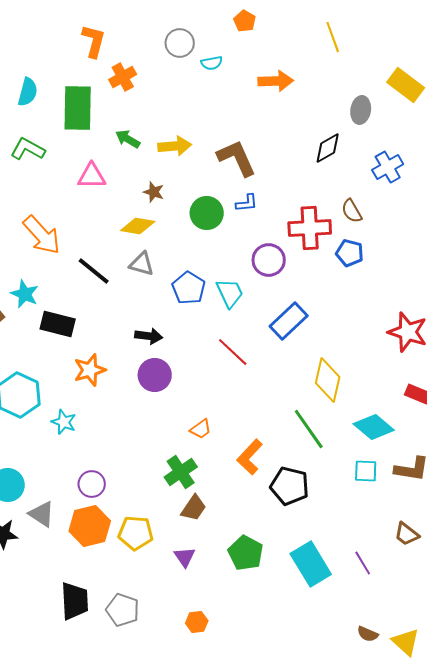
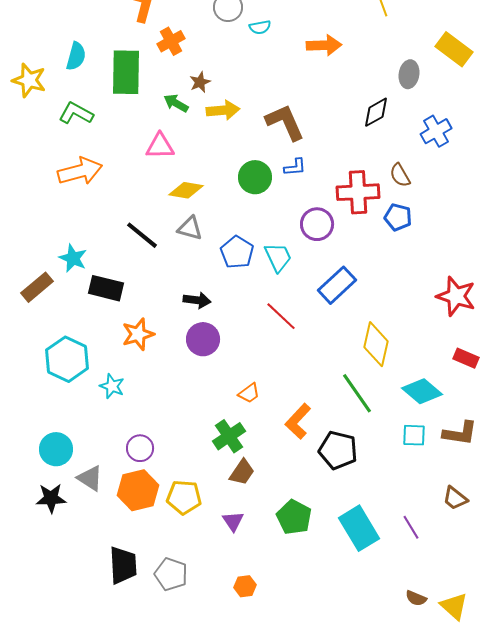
pink triangle: (92, 176) -> (160, 146), moved
brown star: (154, 192) -> (200, 82), moved, turned 30
orange arrow: (42, 235) -> (80, 171), moved, turned -63

